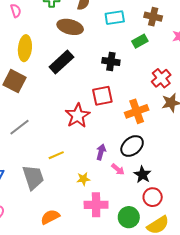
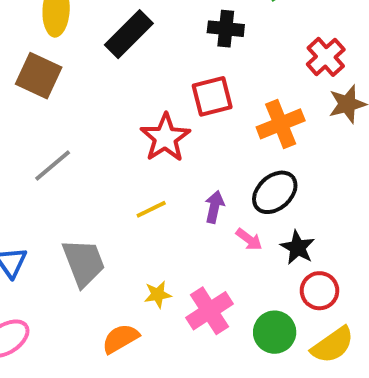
yellow line: (56, 155) -> (151, 209), moved
yellow star: (83, 179) -> (158, 295), moved
pink cross: (96, 205) -> (209, 311), turned -30

